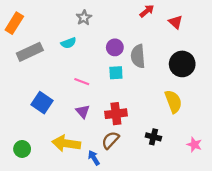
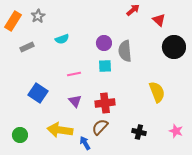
gray star: (84, 18) -> (38, 16), moved
gray rectangle: (30, 52) -> (27, 47), size x0.6
black circle: (182, 64) -> (174, 47), moved
pink line: (82, 82) -> (74, 74), turned -32
black cross: (153, 137) -> (139, 132), moved

